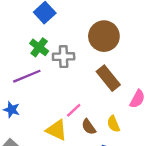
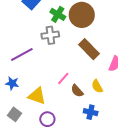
green cross: (39, 47) -> (58, 14), moved
yellow triangle: (57, 130) -> (37, 96), moved

